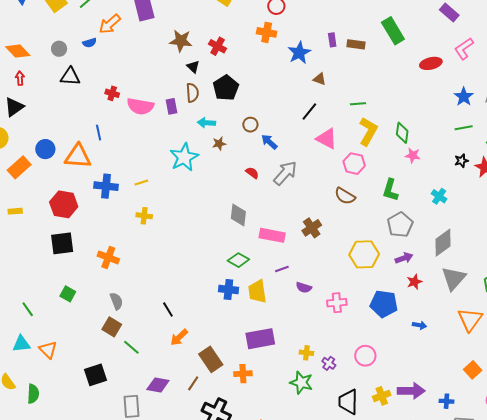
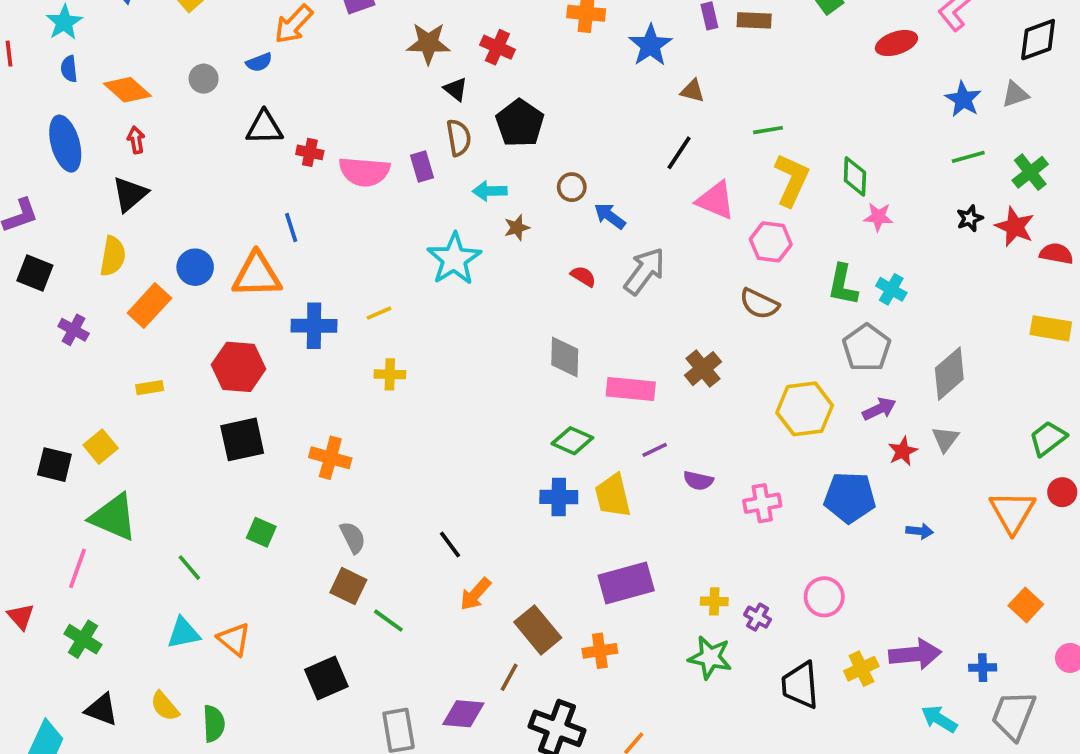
black triangle: (70, 77) -> (264, 127), moved
cyan cross: (439, 196) -> (891, 289), moved
gray triangle: (454, 278) -> (945, 439), moved, size x0.6
purple diamond: (158, 385) -> (463, 714), moved

